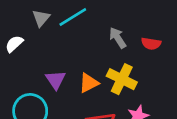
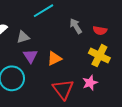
gray triangle: (41, 18) -> (23, 37), moved, turned 32
yellow cross: (122, 79) -> (99, 56), moved

